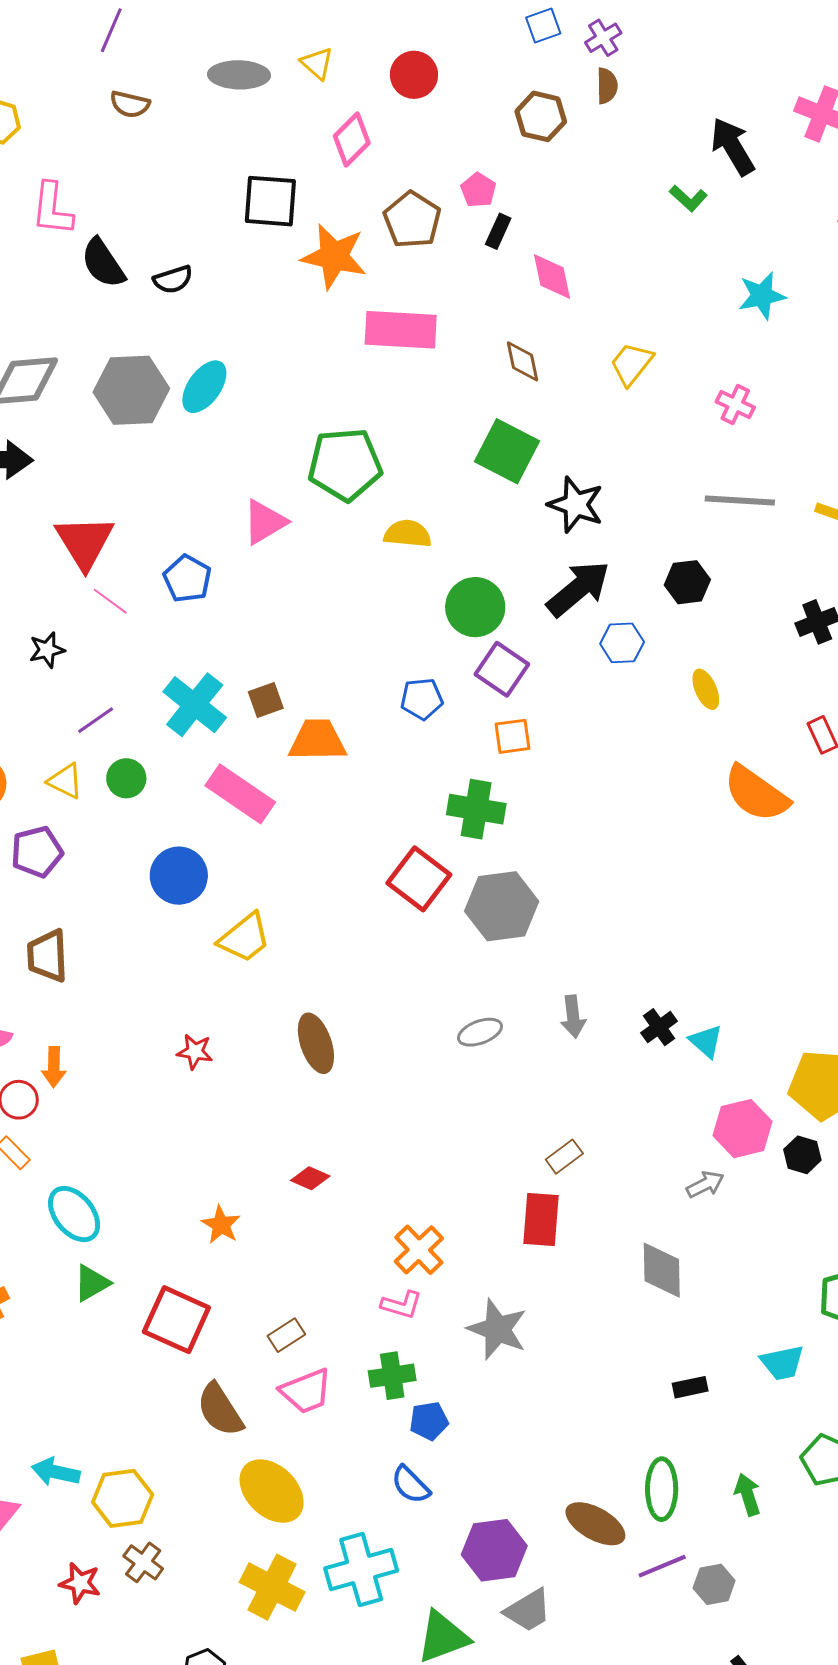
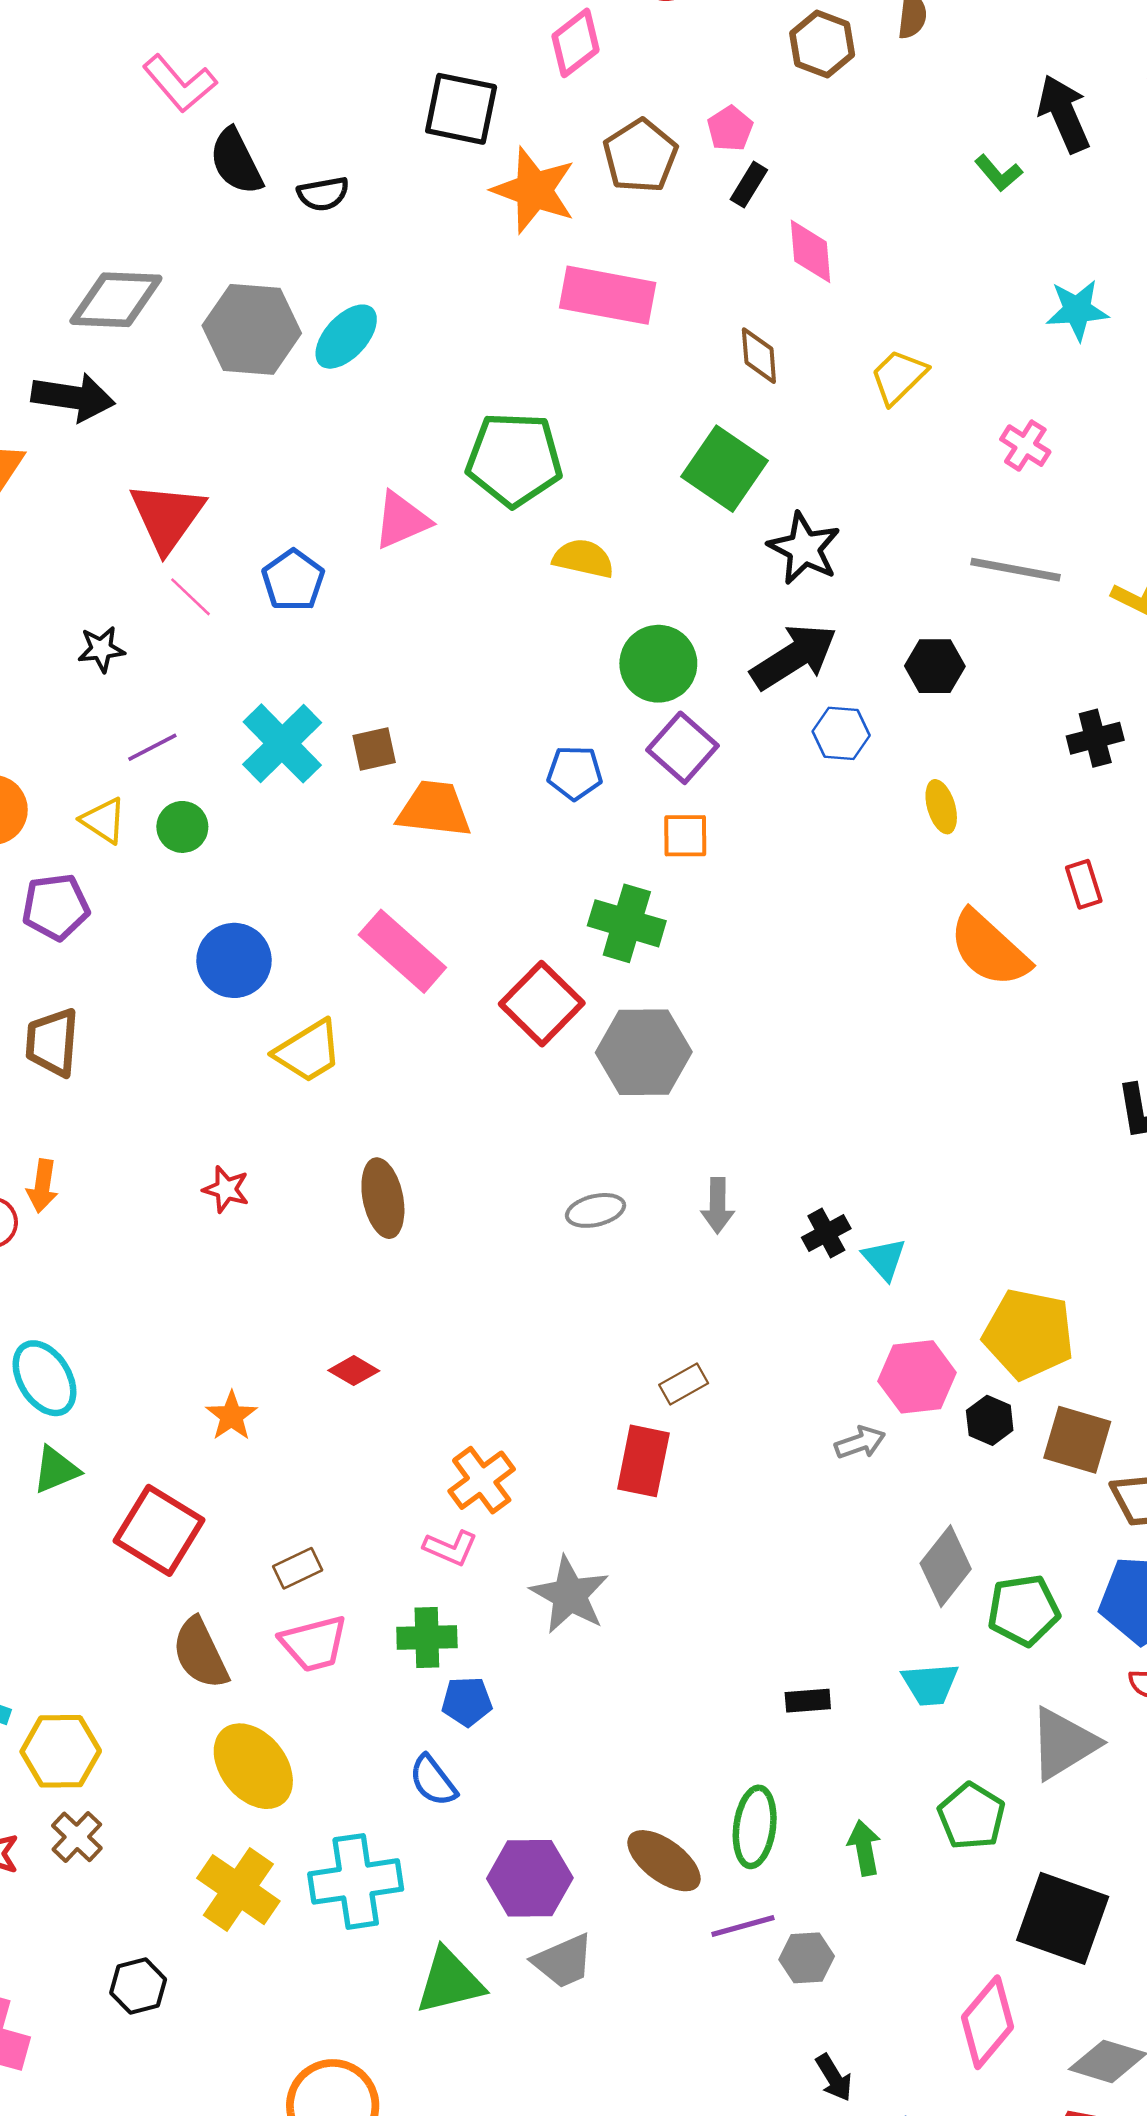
pink L-shape: (52, 209) -> (180, 83), turned -54
pink rectangle: (240, 794) -> (402, 951), moved
gray diamond: (662, 1270) -> (946, 1566), moved, turned 32

